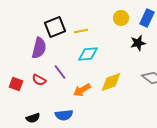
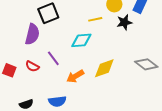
yellow line: (81, 31) -> (95, 19), moved
black star: (138, 43) -> (124, 22), moved

